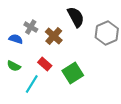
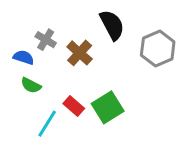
red rectangle: (45, 64) -> (74, 106), moved
green semicircle: (14, 66) -> (31, 85), moved

